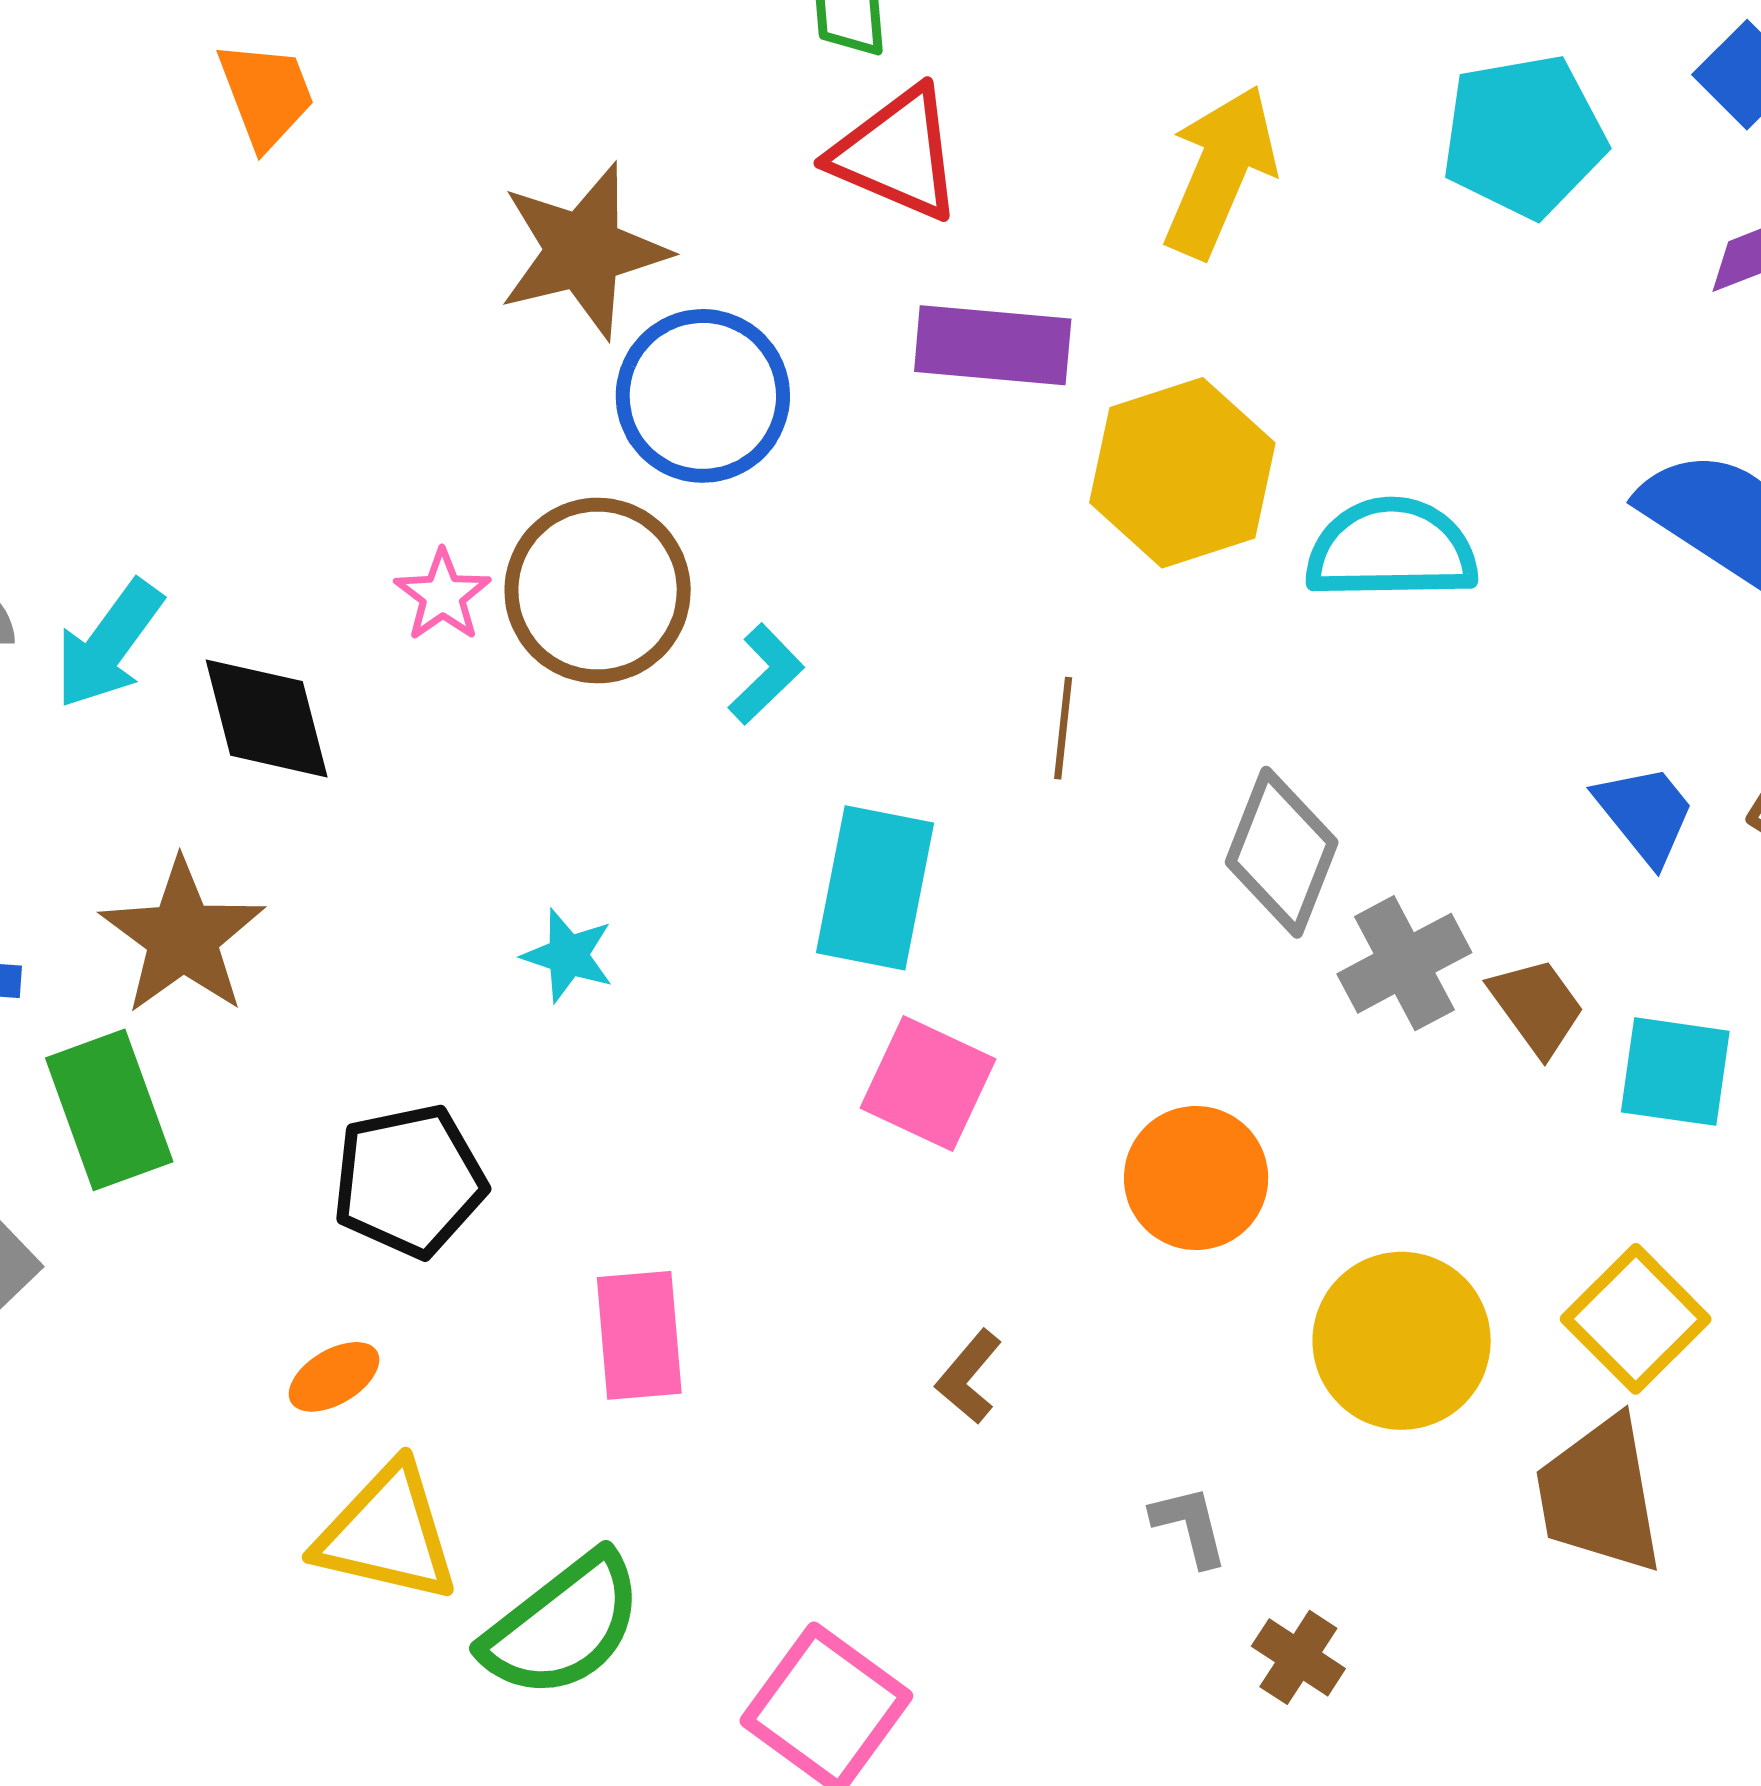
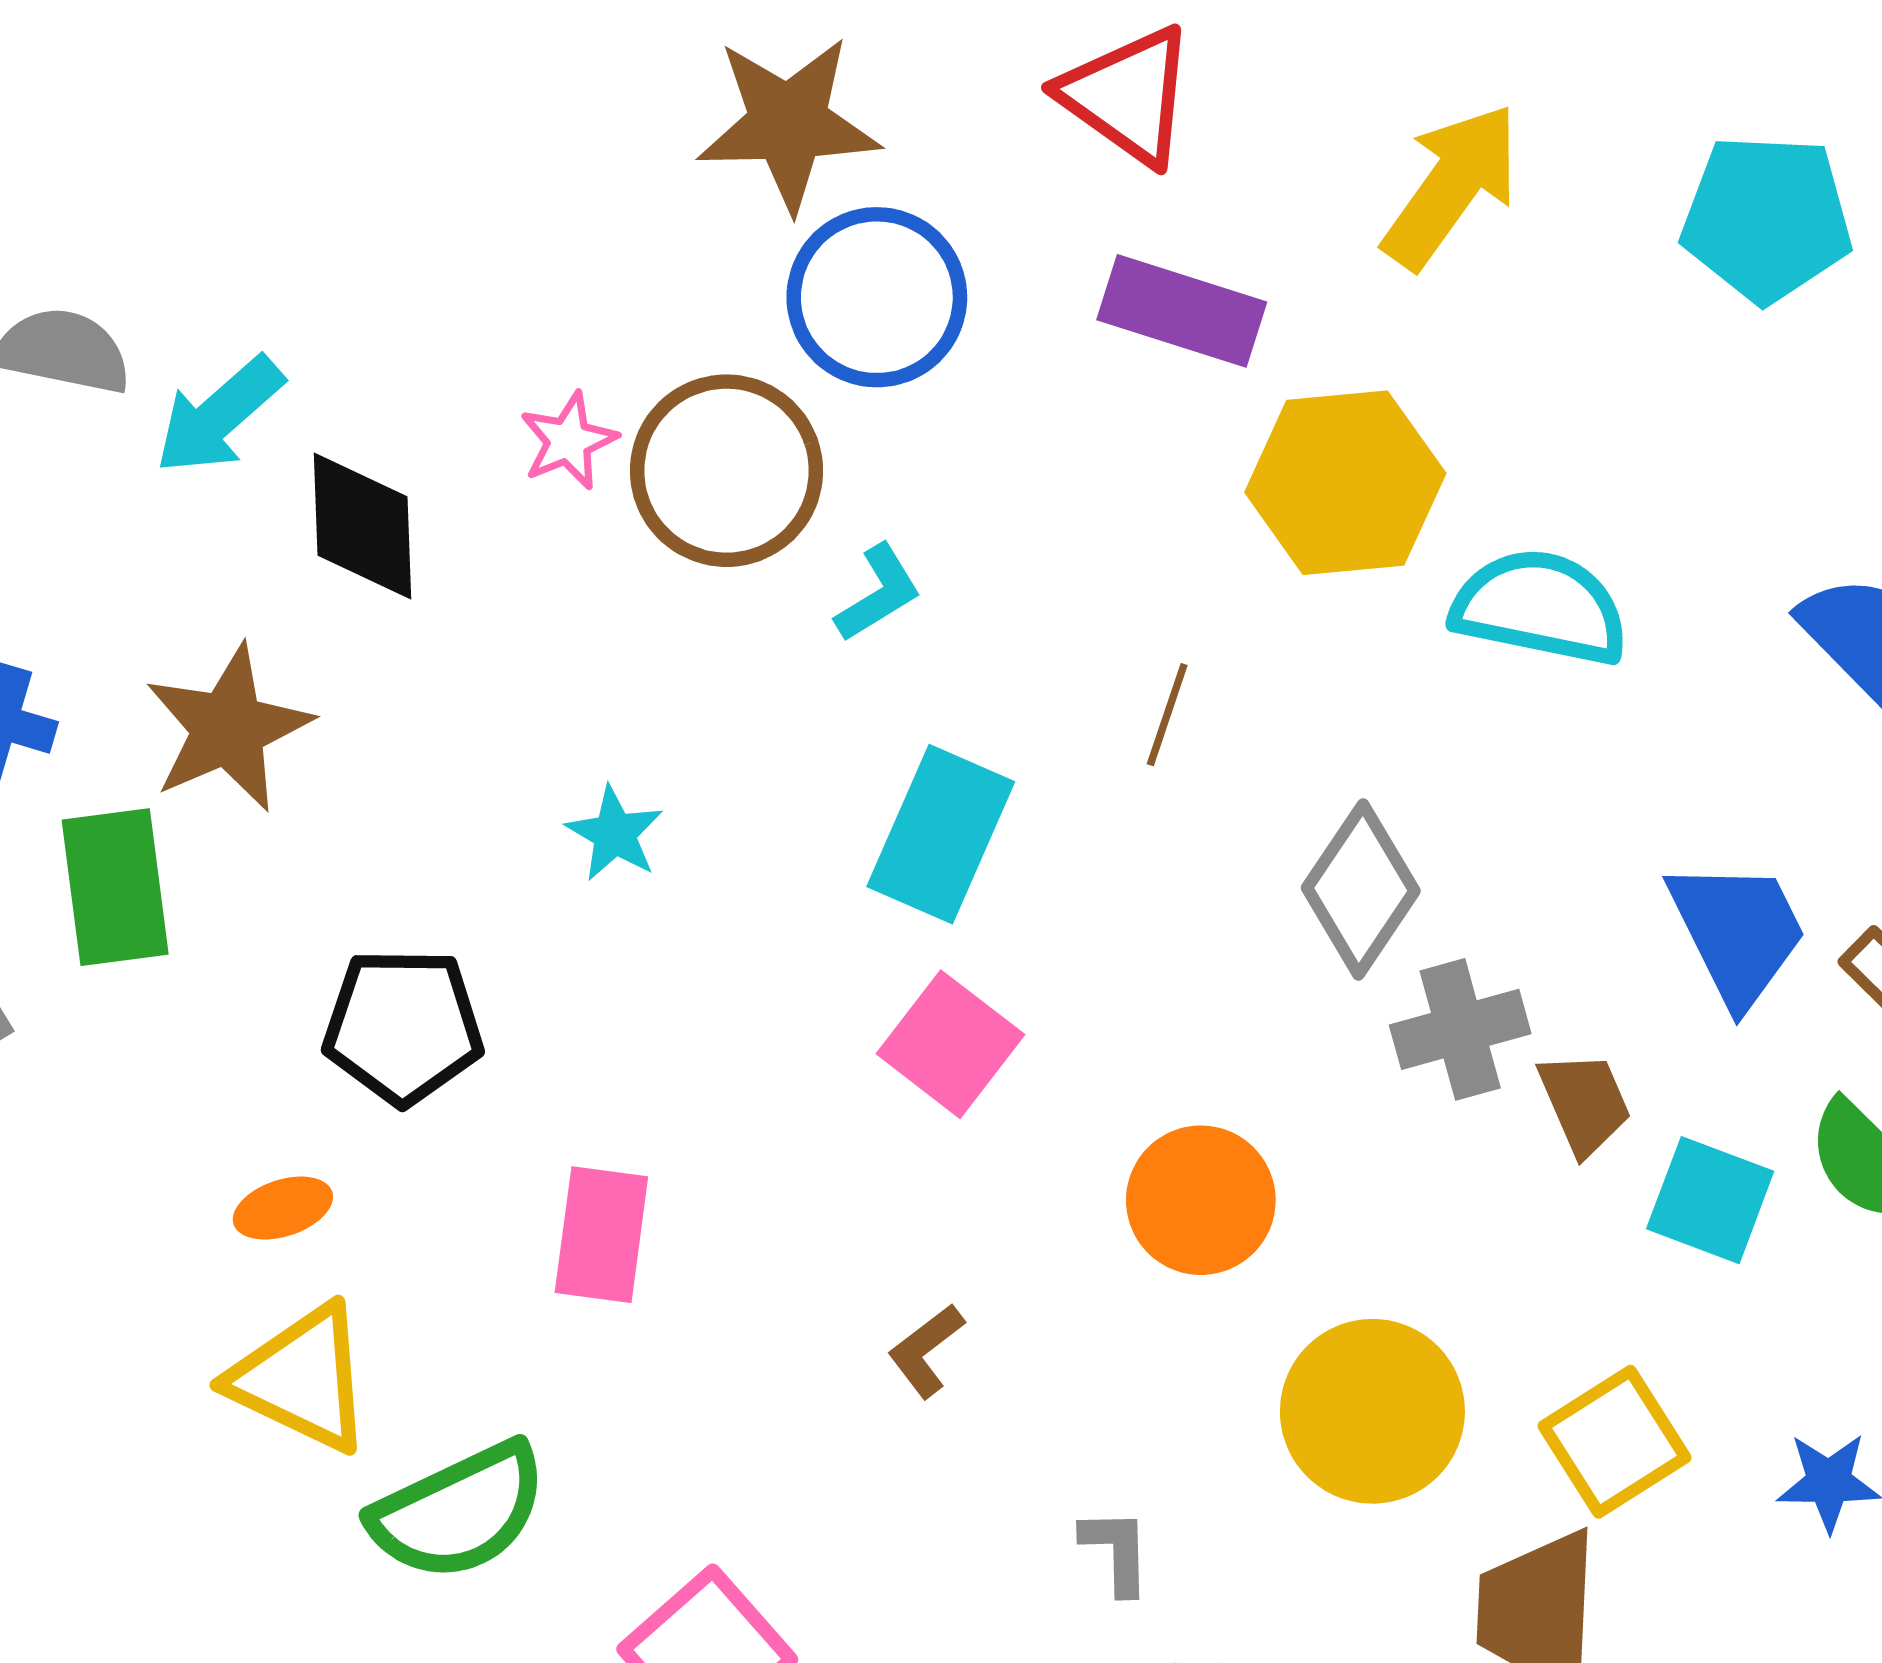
blue trapezoid: (1645, 814) -> (1738, 932), size x1.4

